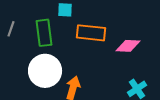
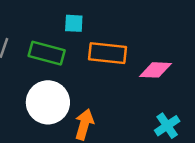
green rectangle: (44, 33) -> (47, 53), turned -68

